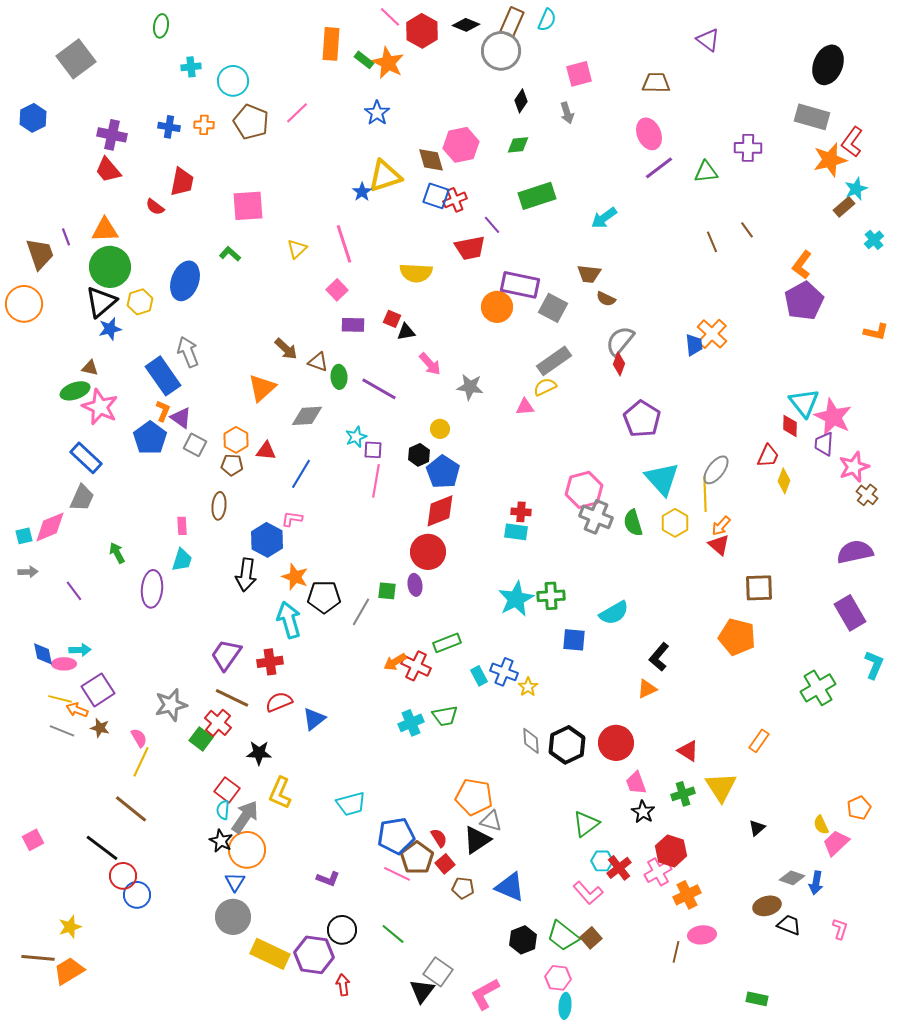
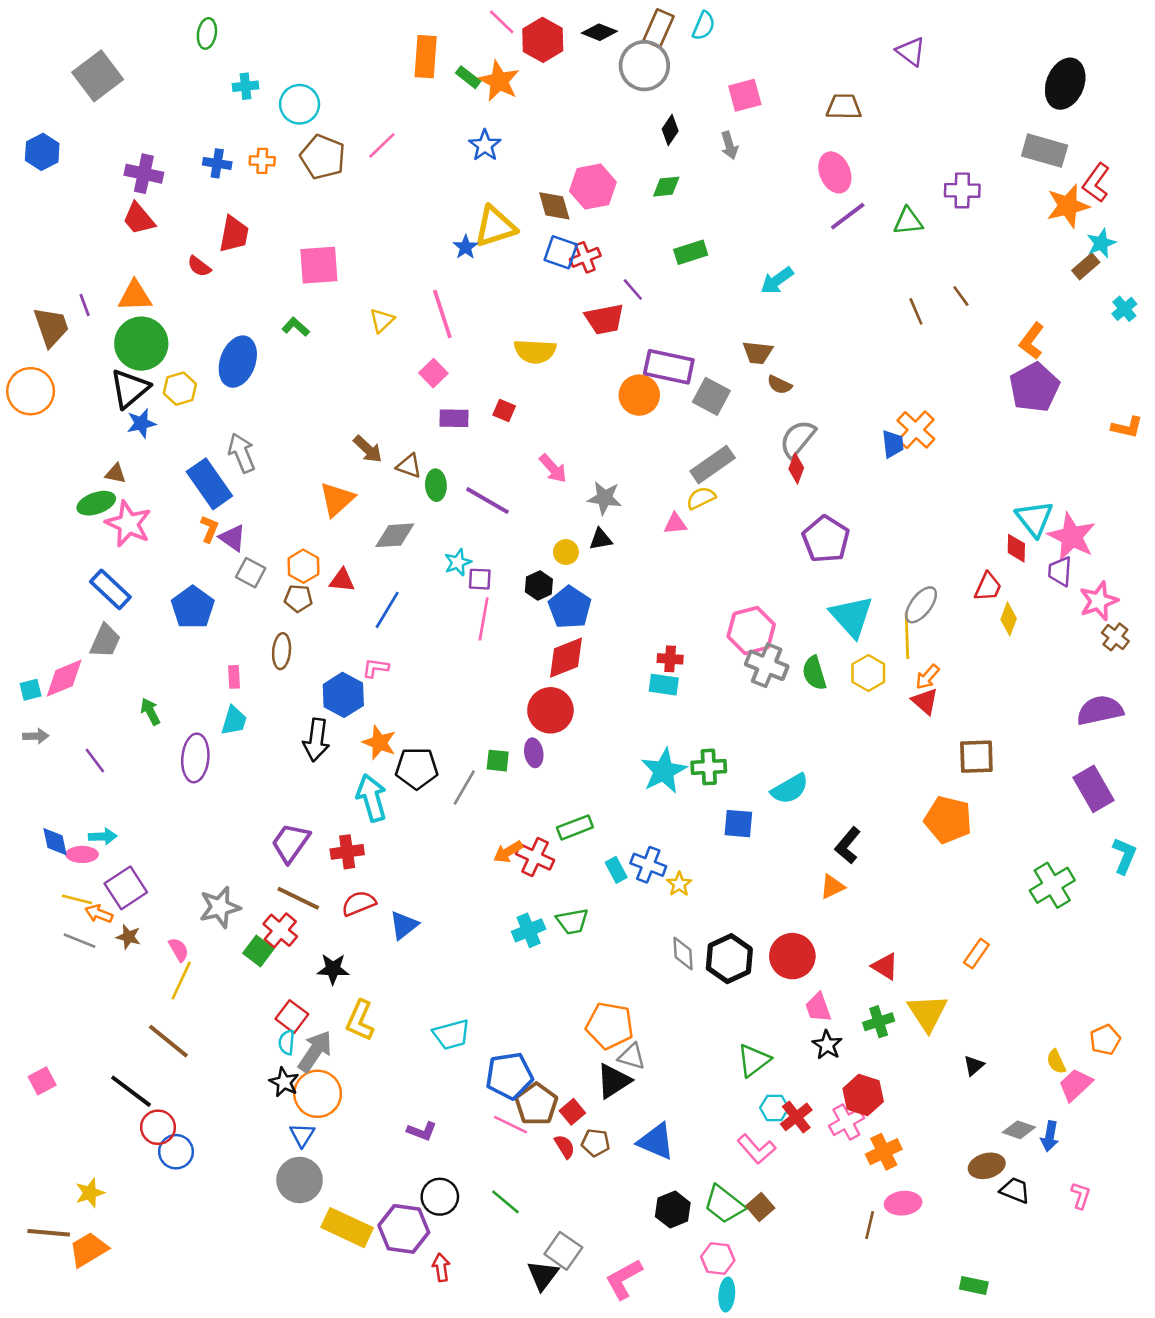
green rectangle: (537, 196) -> (691, 252), size x0.7
black triangle: (406, 332) -> (601, 539), moved
blue pentagon: (150, 438) -> (193, 607), moved
red semicircle: (439, 838) -> (565, 1147), moved

